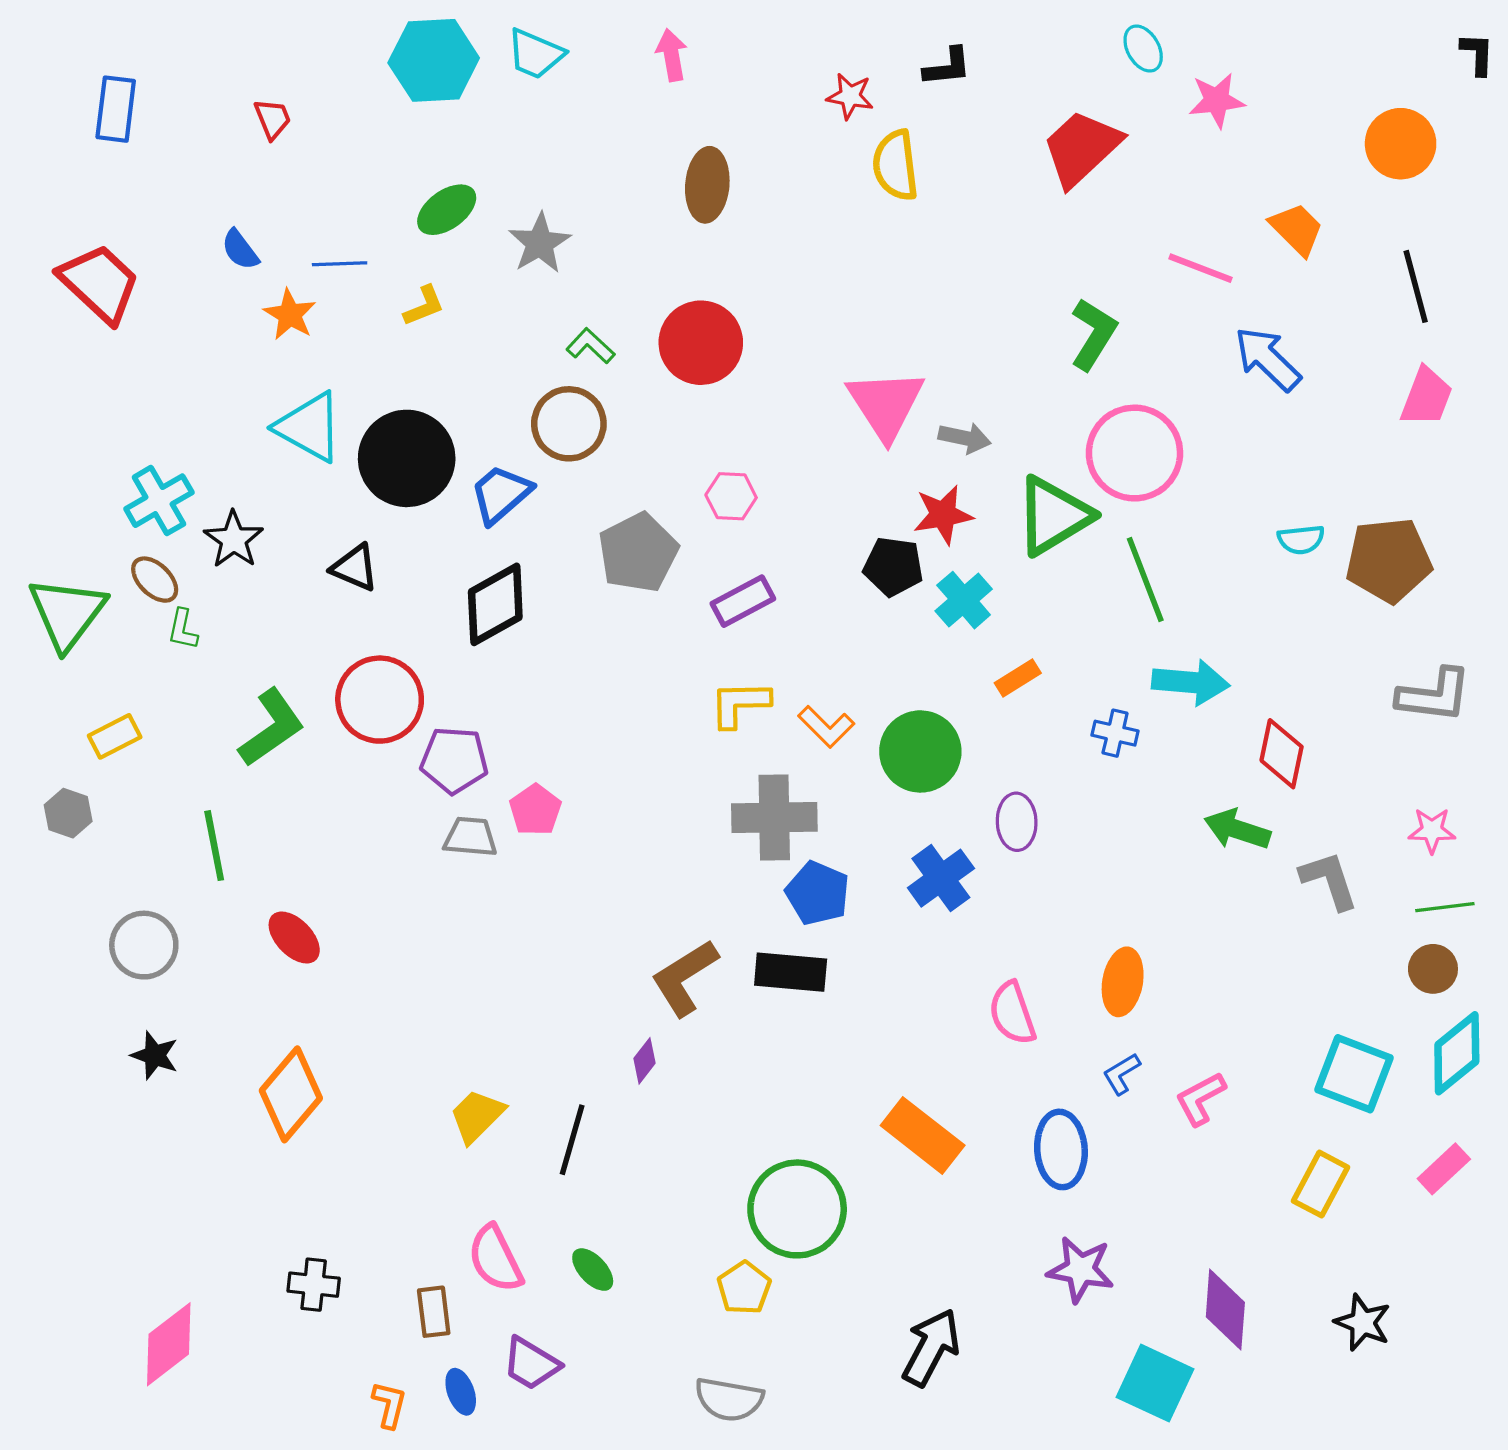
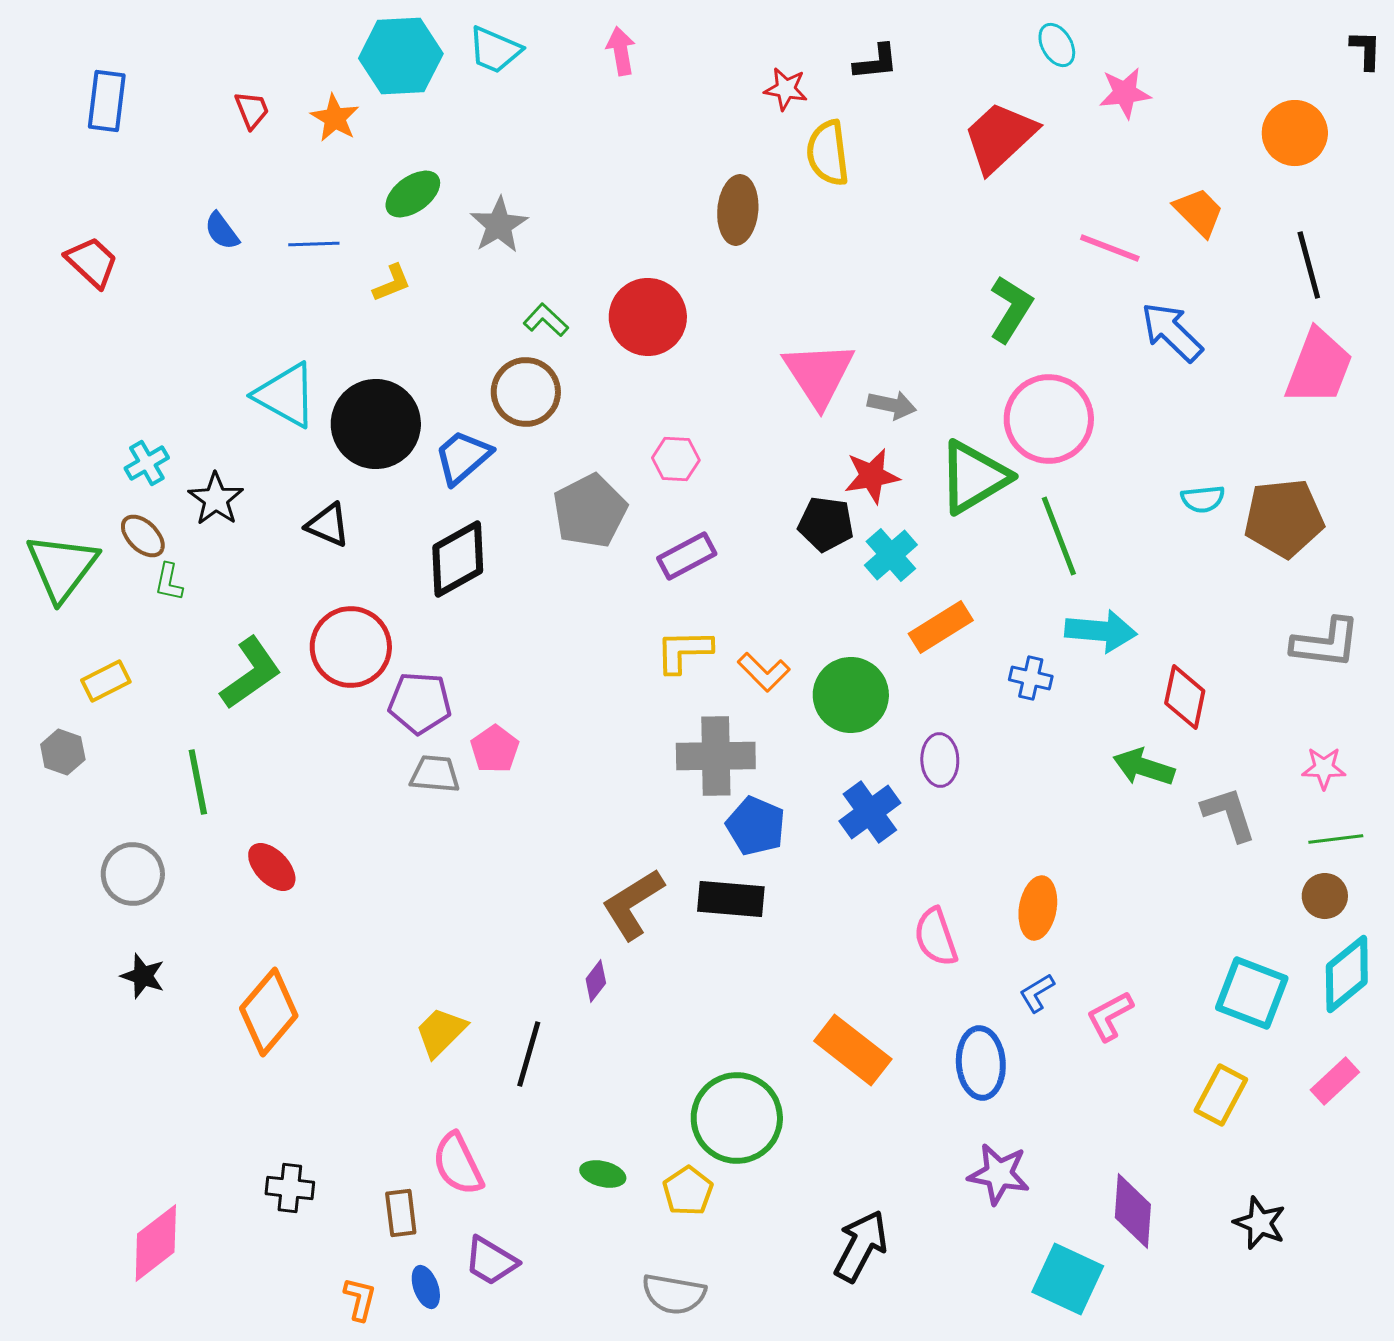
brown ellipse: (707, 185) -> (738, 210), moved
red trapezoid: (99, 283) -> (92, 262), size x0.7
orange star: (290, 315) -> (335, 118), moved
pink trapezoid: (1426, 397) -> (1319, 367), size x1.4
cyan cross: (159, 501) -> (147, 463), size x0.7
orange rectangle: (1018, 678) -> (941, 627), size x1.5
green ellipse: (593, 1270) -> (603, 1174), moved, turned -33

